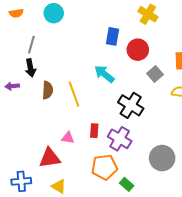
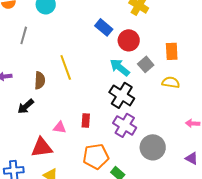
blue rectangle: (112, 36) -> (104, 27), turned -60
black arrow: (30, 68) -> (26, 106), moved, turned 60
cyan arrow: (104, 74) -> (120, 67), moved
yellow line: (74, 94) -> (66, 67), moved
purple cross: (120, 139) -> (125, 125), moved

